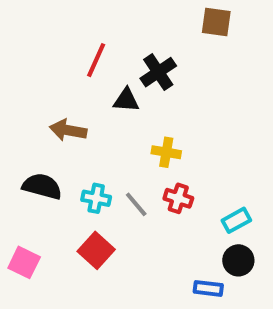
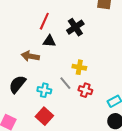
black triangle: (126, 100) -> (49, 41), moved
black semicircle: (42, 186) -> (17, 84), turned -66
gray line: (136, 204) -> (65, 83), moved

